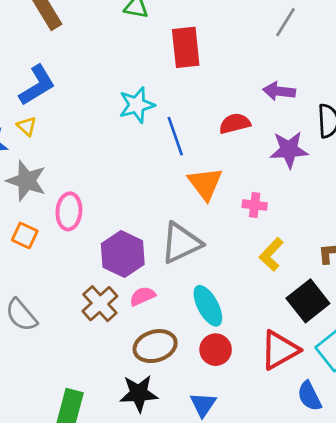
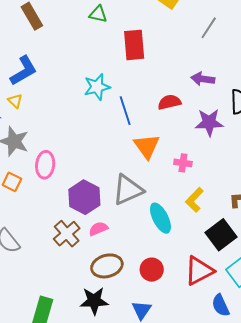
cyan ellipse: (208, 306) -> (160, 218), moved

